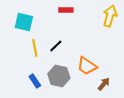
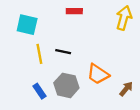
black line: (56, 46) -> (63, 52), turned 56
brown arrow: (104, 84) -> (126, 89), moved

